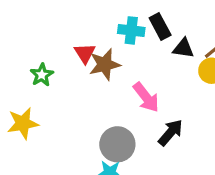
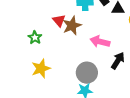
pink arrow: (146, 97) -> (100, 42), turned 150
yellow star: (23, 123) -> (41, 69), moved

